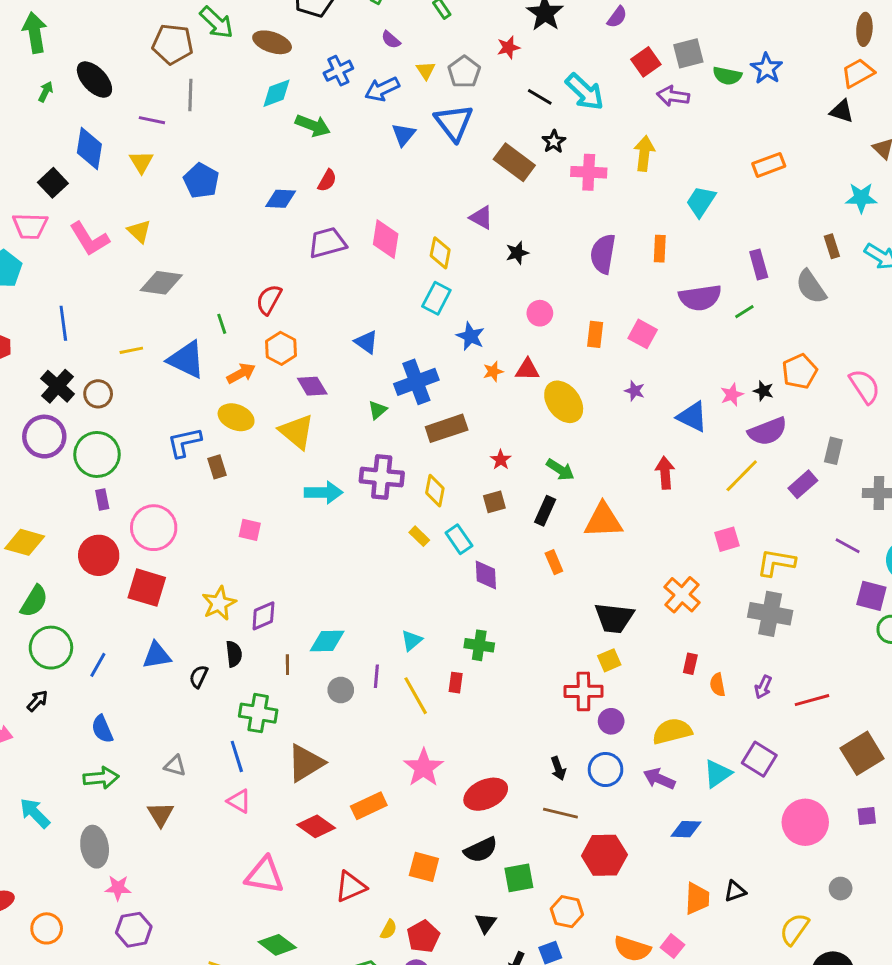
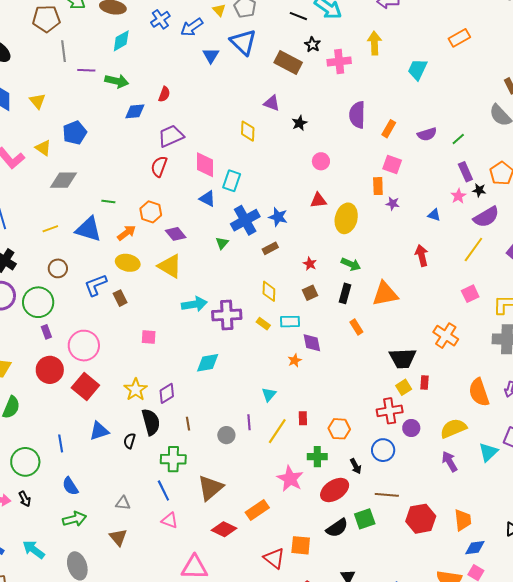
purple line: (152, 120) -> (86, 70), moved
green arrow: (313, 125) -> (117, 81), moved
blue pentagon: (201, 181) -> (75, 133), moved, turned 30
pink diamond: (386, 239) -> (205, 165), moved
orange rectangle: (660, 249) -> (389, 129), moved, turned 36
purple rectangle: (759, 264) -> (465, 172), moved
cyan rectangle: (436, 298) -> (232, 181), moved
purple semicircle: (700, 298) -> (427, 134), size x0.7
red semicircle: (269, 300) -> (159, 166), moved
green line: (222, 324) -> (108, 201), turned -56
orange rectangle: (595, 334) -> (378, 186), moved
blue star: (471, 336) -> (278, 217), moved
orange star: (493, 371) -> (295, 360), moved
brown circle: (98, 394) -> (58, 268), moved
yellow ellipse: (564, 402) -> (346, 218), turned 60
blue triangle: (692, 417) -> (434, 215), size x0.6
brown rectangle: (447, 428) -> (270, 248), size x0.6
purple cross: (382, 477) -> (227, 315), moved
cyan rectangle: (459, 539) -> (290, 322), turned -48
red square: (147, 588) -> (85, 386), turned 32
cyan diamond: (327, 641) -> (208, 363), moved
green cross: (479, 645) -> (317, 457), moved
green circle: (51, 648) -> (25, 462), moved
black semicircle: (234, 654) -> (151, 422), size x1.5
red rectangle: (690, 664) -> (425, 382), moved
blue line: (98, 665) -> (61, 443), turned -30
orange semicircle: (718, 685) -> (479, 392), size x1.8
yellow line: (416, 696) -> (277, 431), turned 72
black arrow: (37, 701) -> (25, 499), moved, turned 119
black arrow: (558, 768) -> (356, 466), moved
blue circle: (606, 770) -> (383, 450), moved
purple arrow: (659, 779) -> (450, 462), turned 45
blue diamond: (686, 829) -> (475, 548), moved
green square: (519, 878) -> (365, 519), moved
red triangle: (351, 887) -> (274, 558), moved, turned -50
orange trapezoid: (697, 899) -> (463, 520), moved
orange hexagon: (567, 912) -> (339, 429), moved

